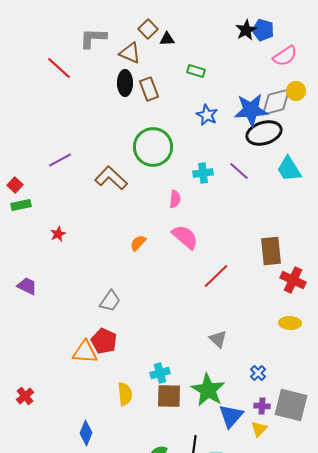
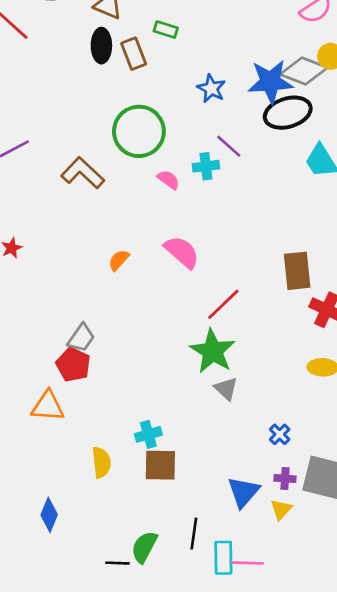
green rectangle: (196, 71) -> (166, 30), moved
gray diamond: (276, 102) -> (304, 71), turned 36
purple line: (239, 171) -> (229, 146), moved
pink semicircle: (175, 199) -> (168, 180), moved, turned -60
red pentagon: (104, 341) -> (73, 365), moved
green star: (208, 390) -> (213, 351), moved

